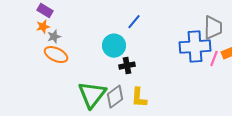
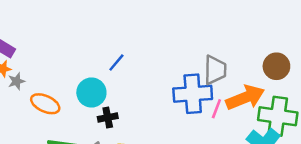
orange ellipse: (56, 55) -> (45, 104), moved

